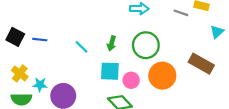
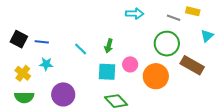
green circle: (146, 45) -> (167, 44), moved
pink circle: (131, 80) -> (130, 64), moved
cyan star: (40, 85) -> (46, 64), moved

